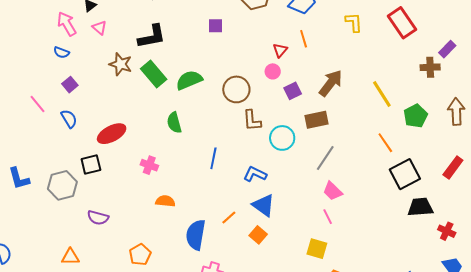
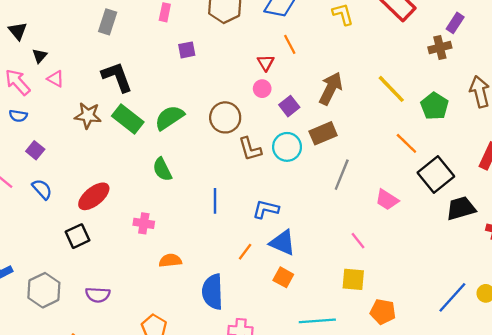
black L-shape: (152, 37) -> (117, 77), turned -88
cyan circle: (282, 138) -> (287, 147), moved
gray hexagon: (62, 185) -> (44, 290), moved
pink trapezoid: (333, 191) -> (387, 200), moved
orange line: (229, 217) -> (245, 252), moved

